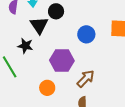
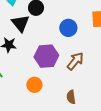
brown arrow: (86, 79) -> (75, 61), moved

